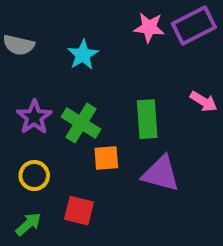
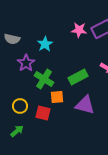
purple star: (34, 117) -> (26, 63), moved
green rectangle: (147, 119) -> (78, 77), turned 66
red square: (79, 211) -> (43, 113), moved

